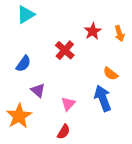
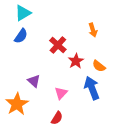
red star: (93, 31) -> (76, 61), moved
orange arrow: (119, 33) -> (93, 30), moved
blue semicircle: (23, 64) -> (21, 36), moved

